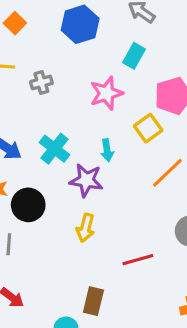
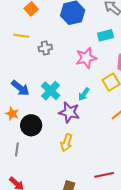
cyan rectangle: (134, 56) -> (105, 35), turned 42
cyan arrow: (107, 150) -> (84, 94), turned 40
red line: (138, 260) -> (104, 175), moved

